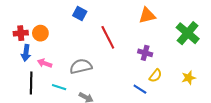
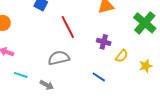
gray semicircle: (81, 66) -> (59, 58), moved
yellow semicircle: (155, 76) -> (122, 56), moved

